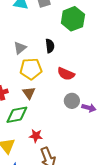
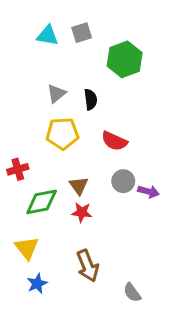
gray triangle: (20, 48) -> (56, 94), moved
brown triangle: (29, 93) -> (79, 186), moved
red star: (36, 136) -> (82, 212), moved

